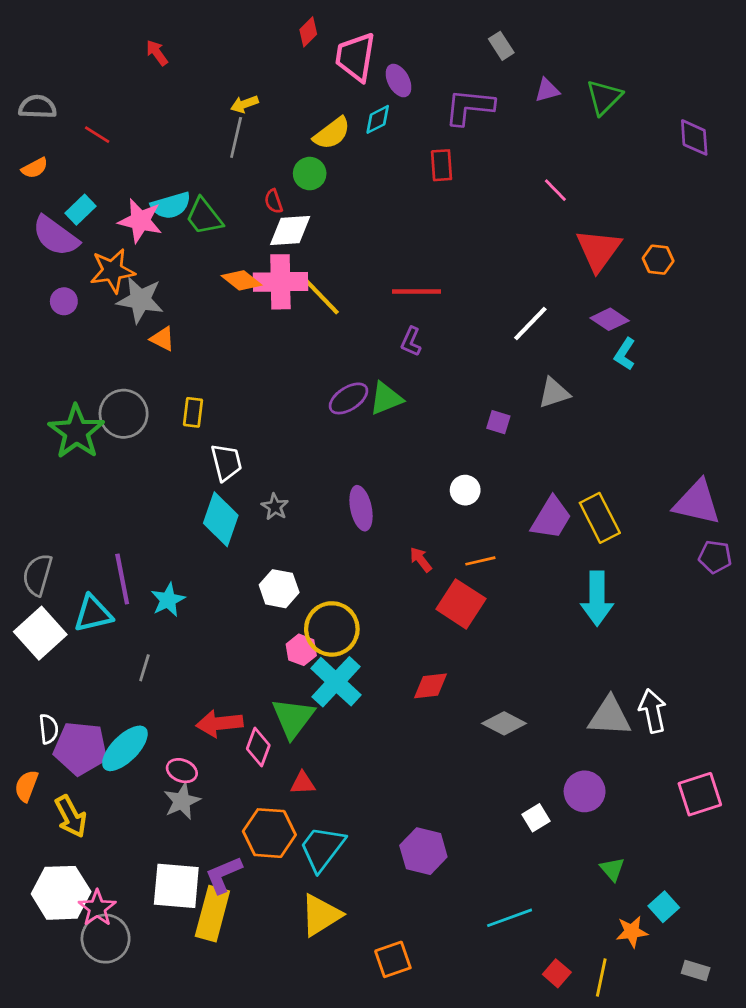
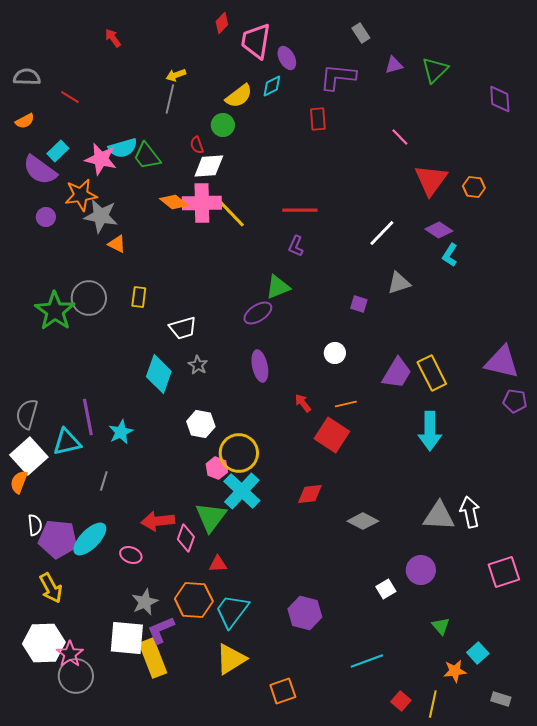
purple ellipse: (349, 398) -> (258, 313), moved
white trapezoid: (226, 462) -> (183, 328), moved, turned 88
orange semicircle: (26, 786) -> (19, 482), moved
gray star: (182, 801) -> (145, 602), moved
yellow rectangle: (212, 914) -> (153, 658), turned -36

